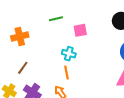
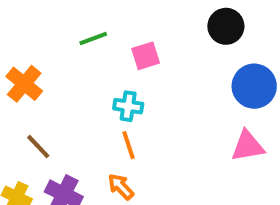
orange cross: (20, 37) -> (24, 84), turned -30
brown line: (23, 68) -> (38, 147), turned -72

